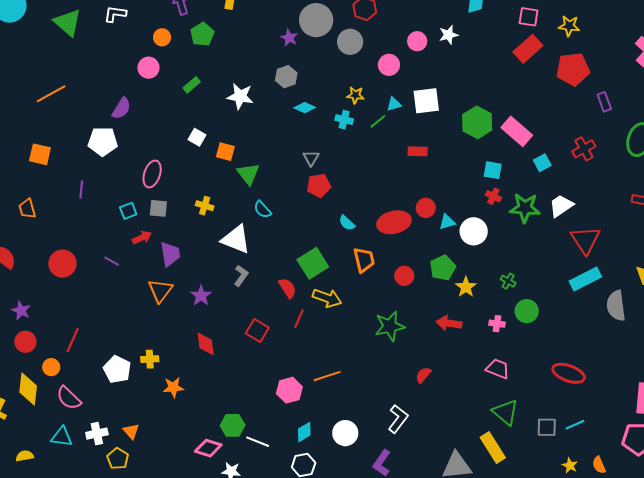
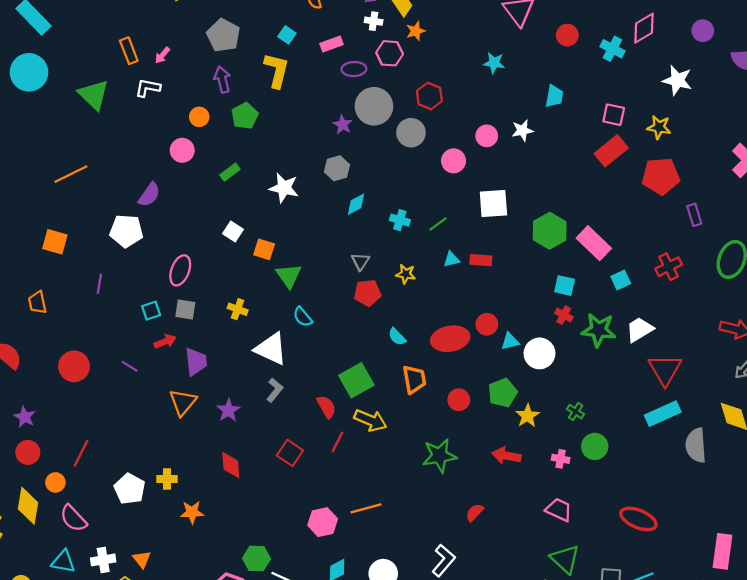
yellow star: (355, 95) -> (406, 274), moved
cyan triangle: (394, 104) -> (451, 259), moved
cyan diamond: (305, 108) -> (356, 204), turned -55

